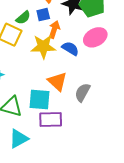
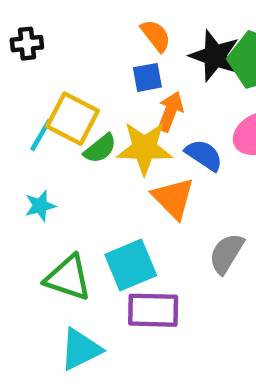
green semicircle: (23, 18) -> (100, 149), moved
orange triangle: (57, 81) -> (173, 198), moved
cyan square: (40, 100) -> (131, 265), turned -30

